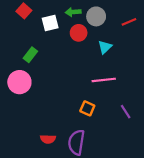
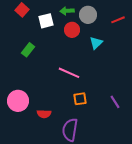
pink line: (104, 80) -> (69, 73), moved, turned 30
pink circle: (19, 82) -> (18, 101), moved
orange square: (87, 108) -> (80, 99), turned -32
red semicircle: (48, 139) -> (44, 114), moved

